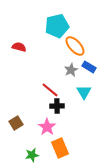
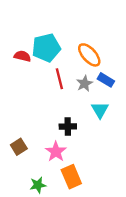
cyan pentagon: (57, 26) -> (46, 48), moved
red line: (50, 90) -> (59, 79), moved, turned 36

